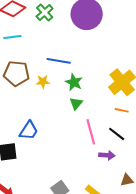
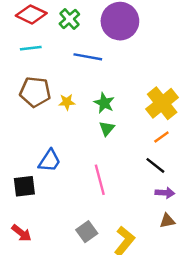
blue line: (59, 61) -> (88, 57), moved
orange line: (122, 110) -> (161, 137), turned -48
pink line: (91, 132) -> (100, 180), moved
purple arrow: (107, 155) -> (165, 193), moved

